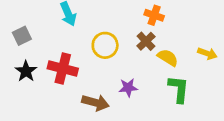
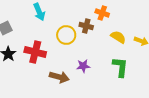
brown cross: (146, 41) -> (86, 26), moved, turned -32
yellow semicircle: (168, 58) -> (118, 37), moved

